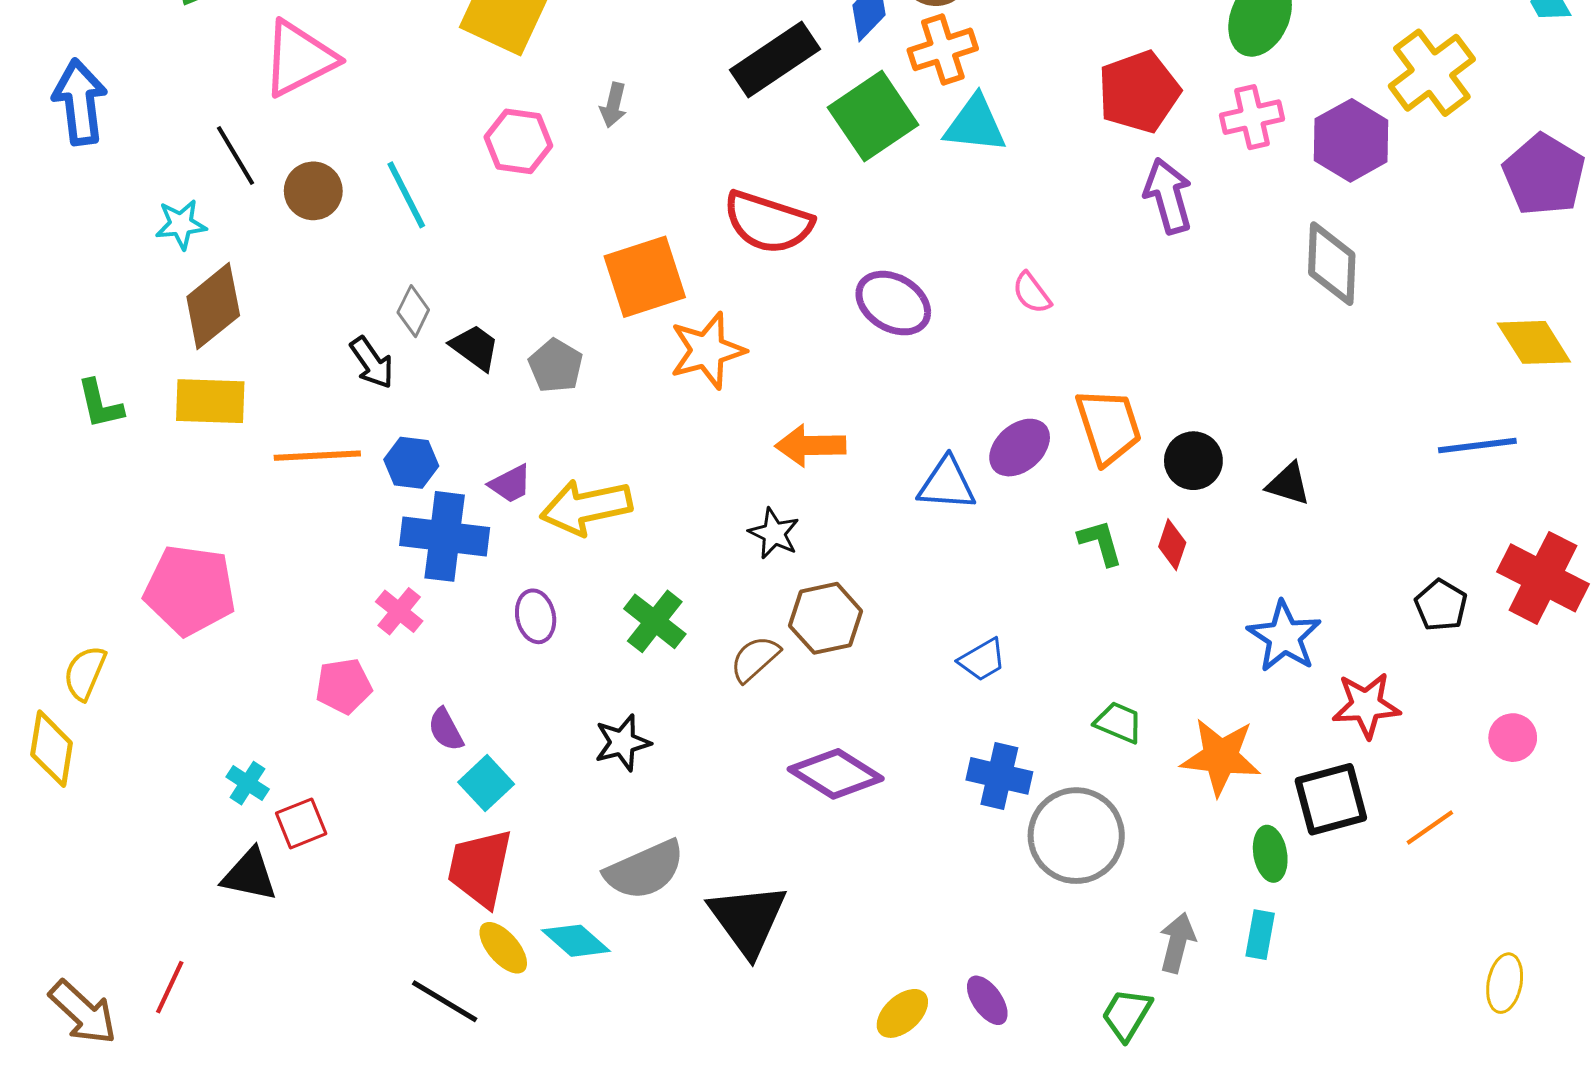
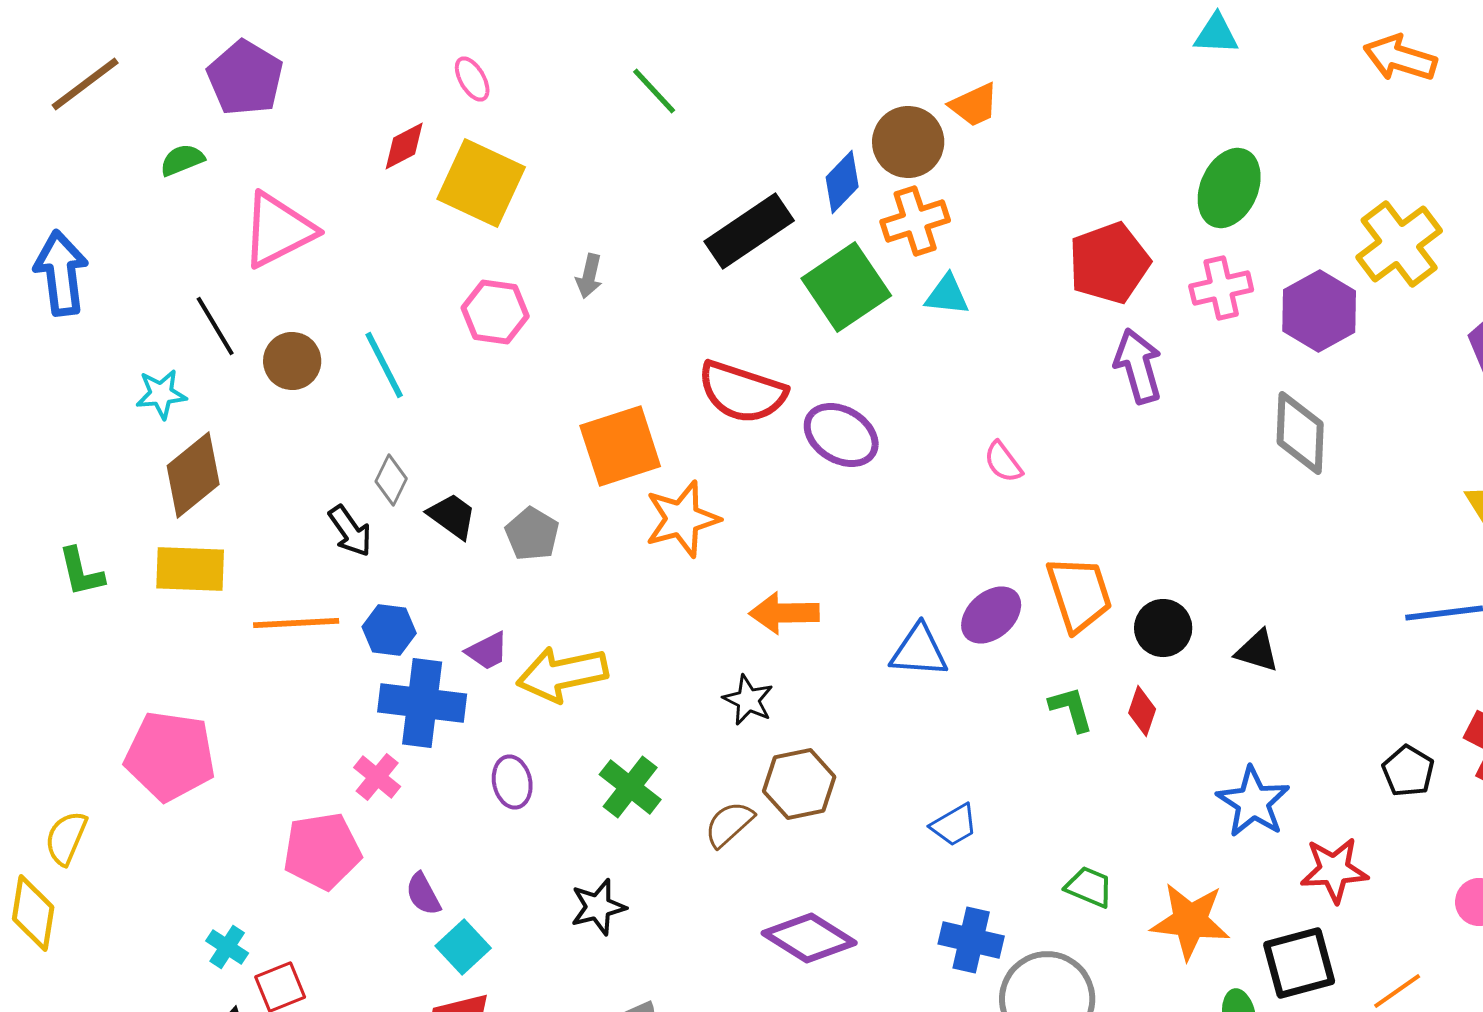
cyan triangle: (975, 124) -> (947, 295), size x0.7
purple ellipse: (893, 303) -> (841, 435), moved
pink pentagon: (344, 686) -> (322, 851), size x1.4

